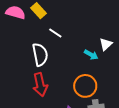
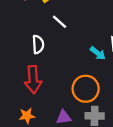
white semicircle: (40, 55) -> (38, 44), size x0.7

